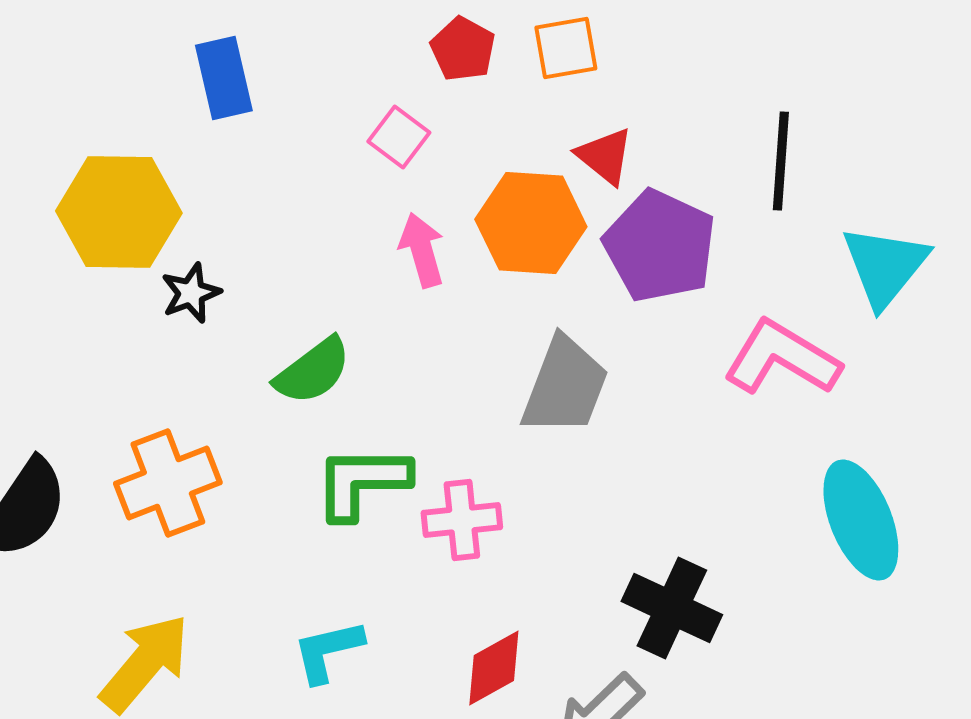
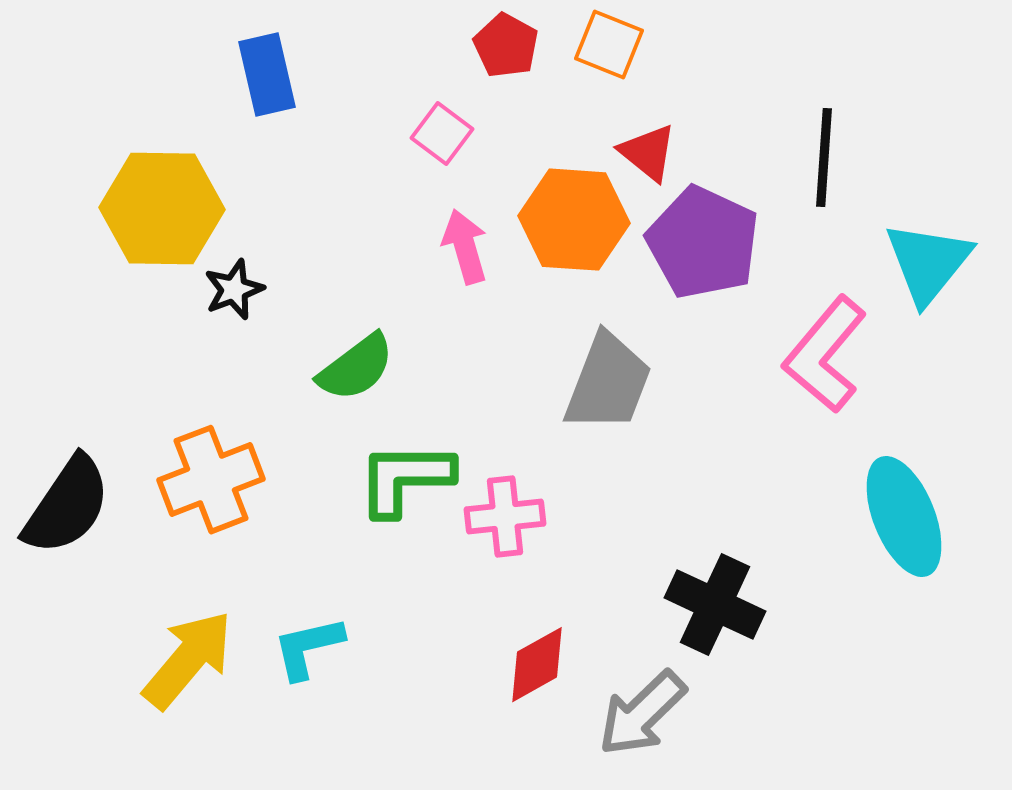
orange square: (566, 48) -> (609, 45), turned 32
pink L-shape: (782, 358) -> (825, 355), turned -81
cyan L-shape: (328, 651) -> (308, 648), moved

